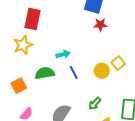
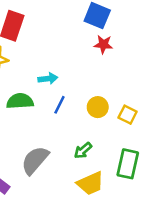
yellow square: (118, 63) -> (128, 115), moved, turned -32
blue line: (74, 72) -> (59, 105), turned 48

